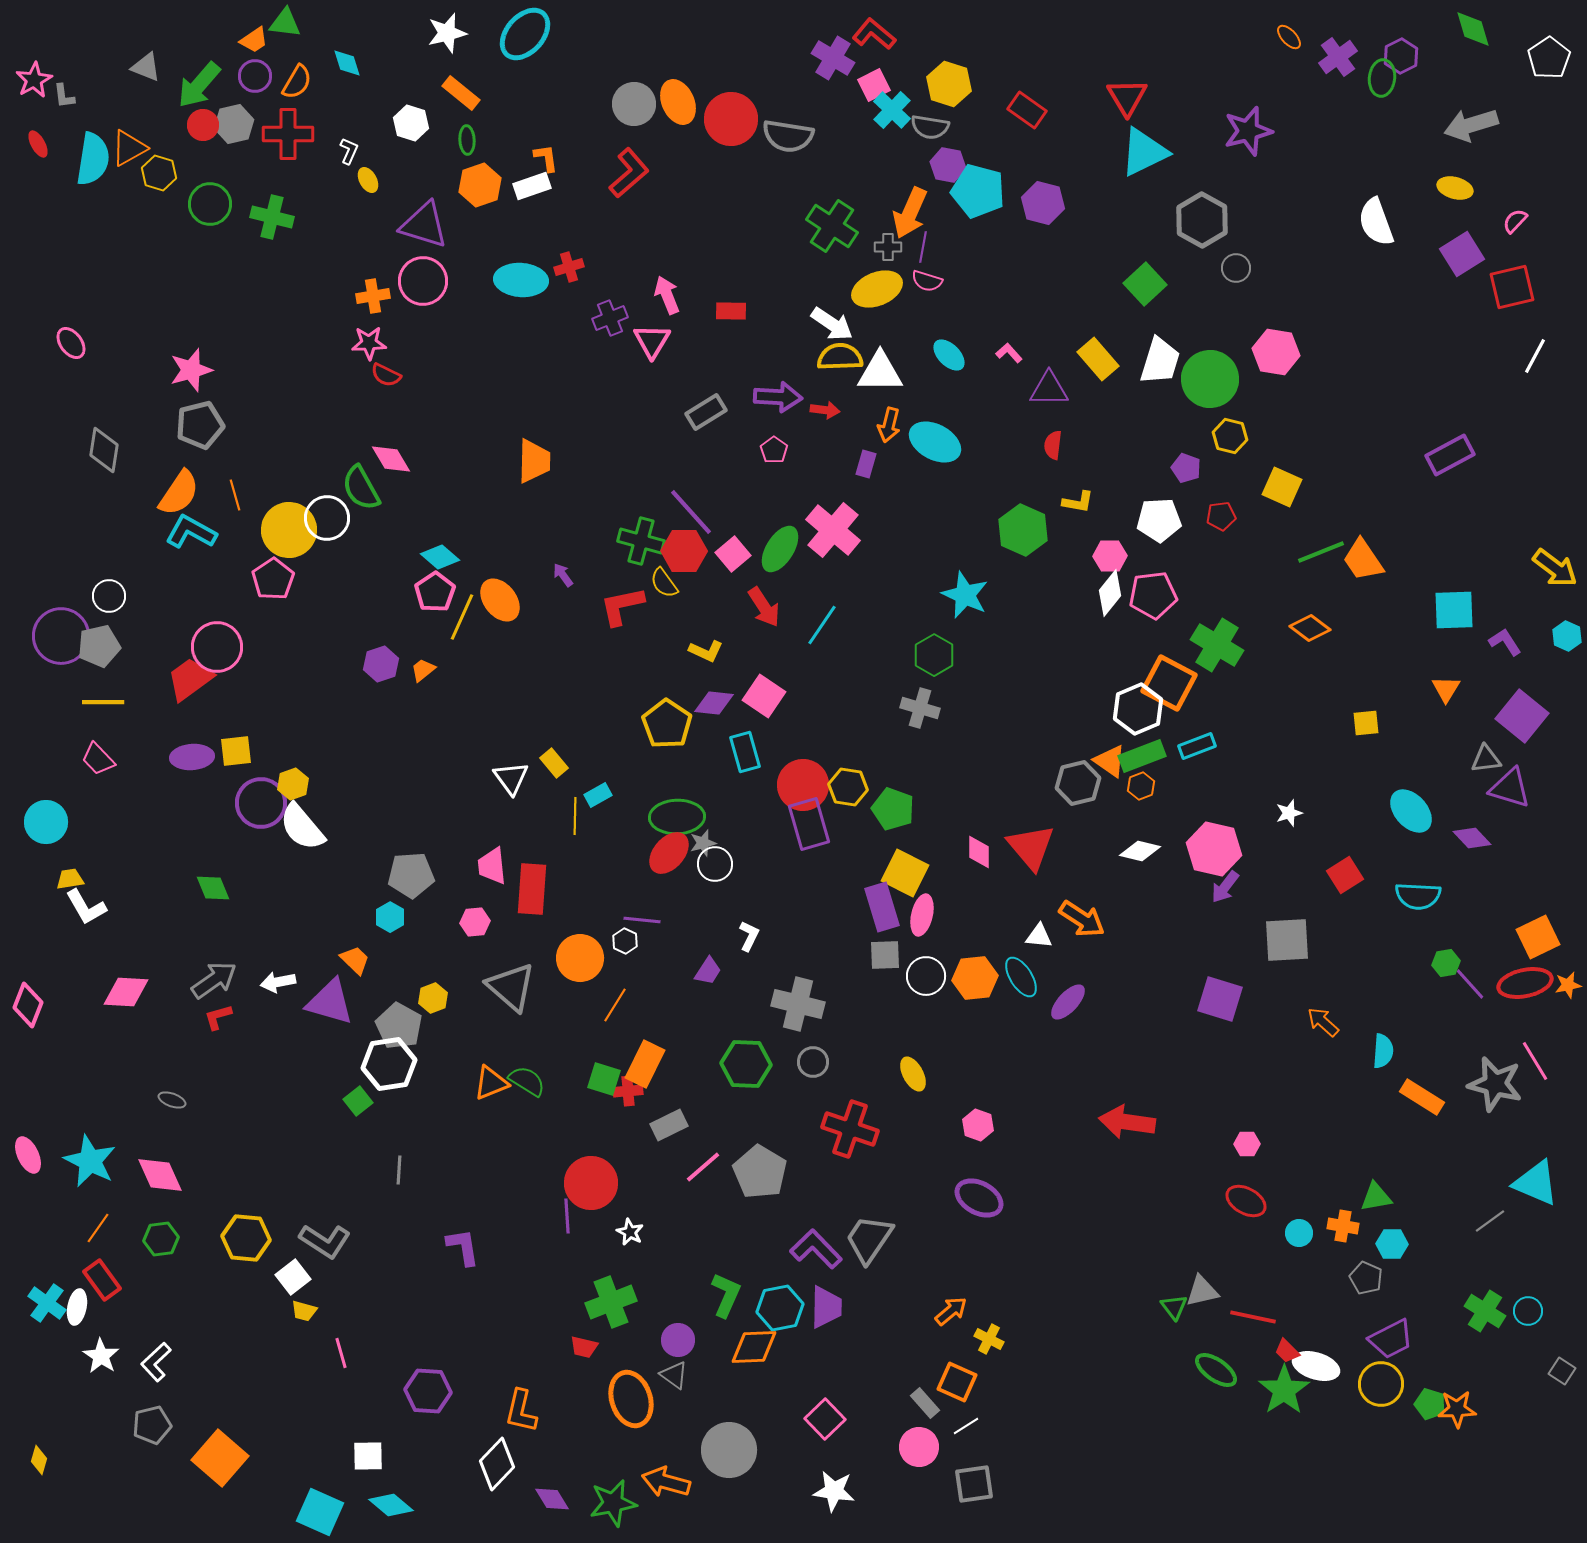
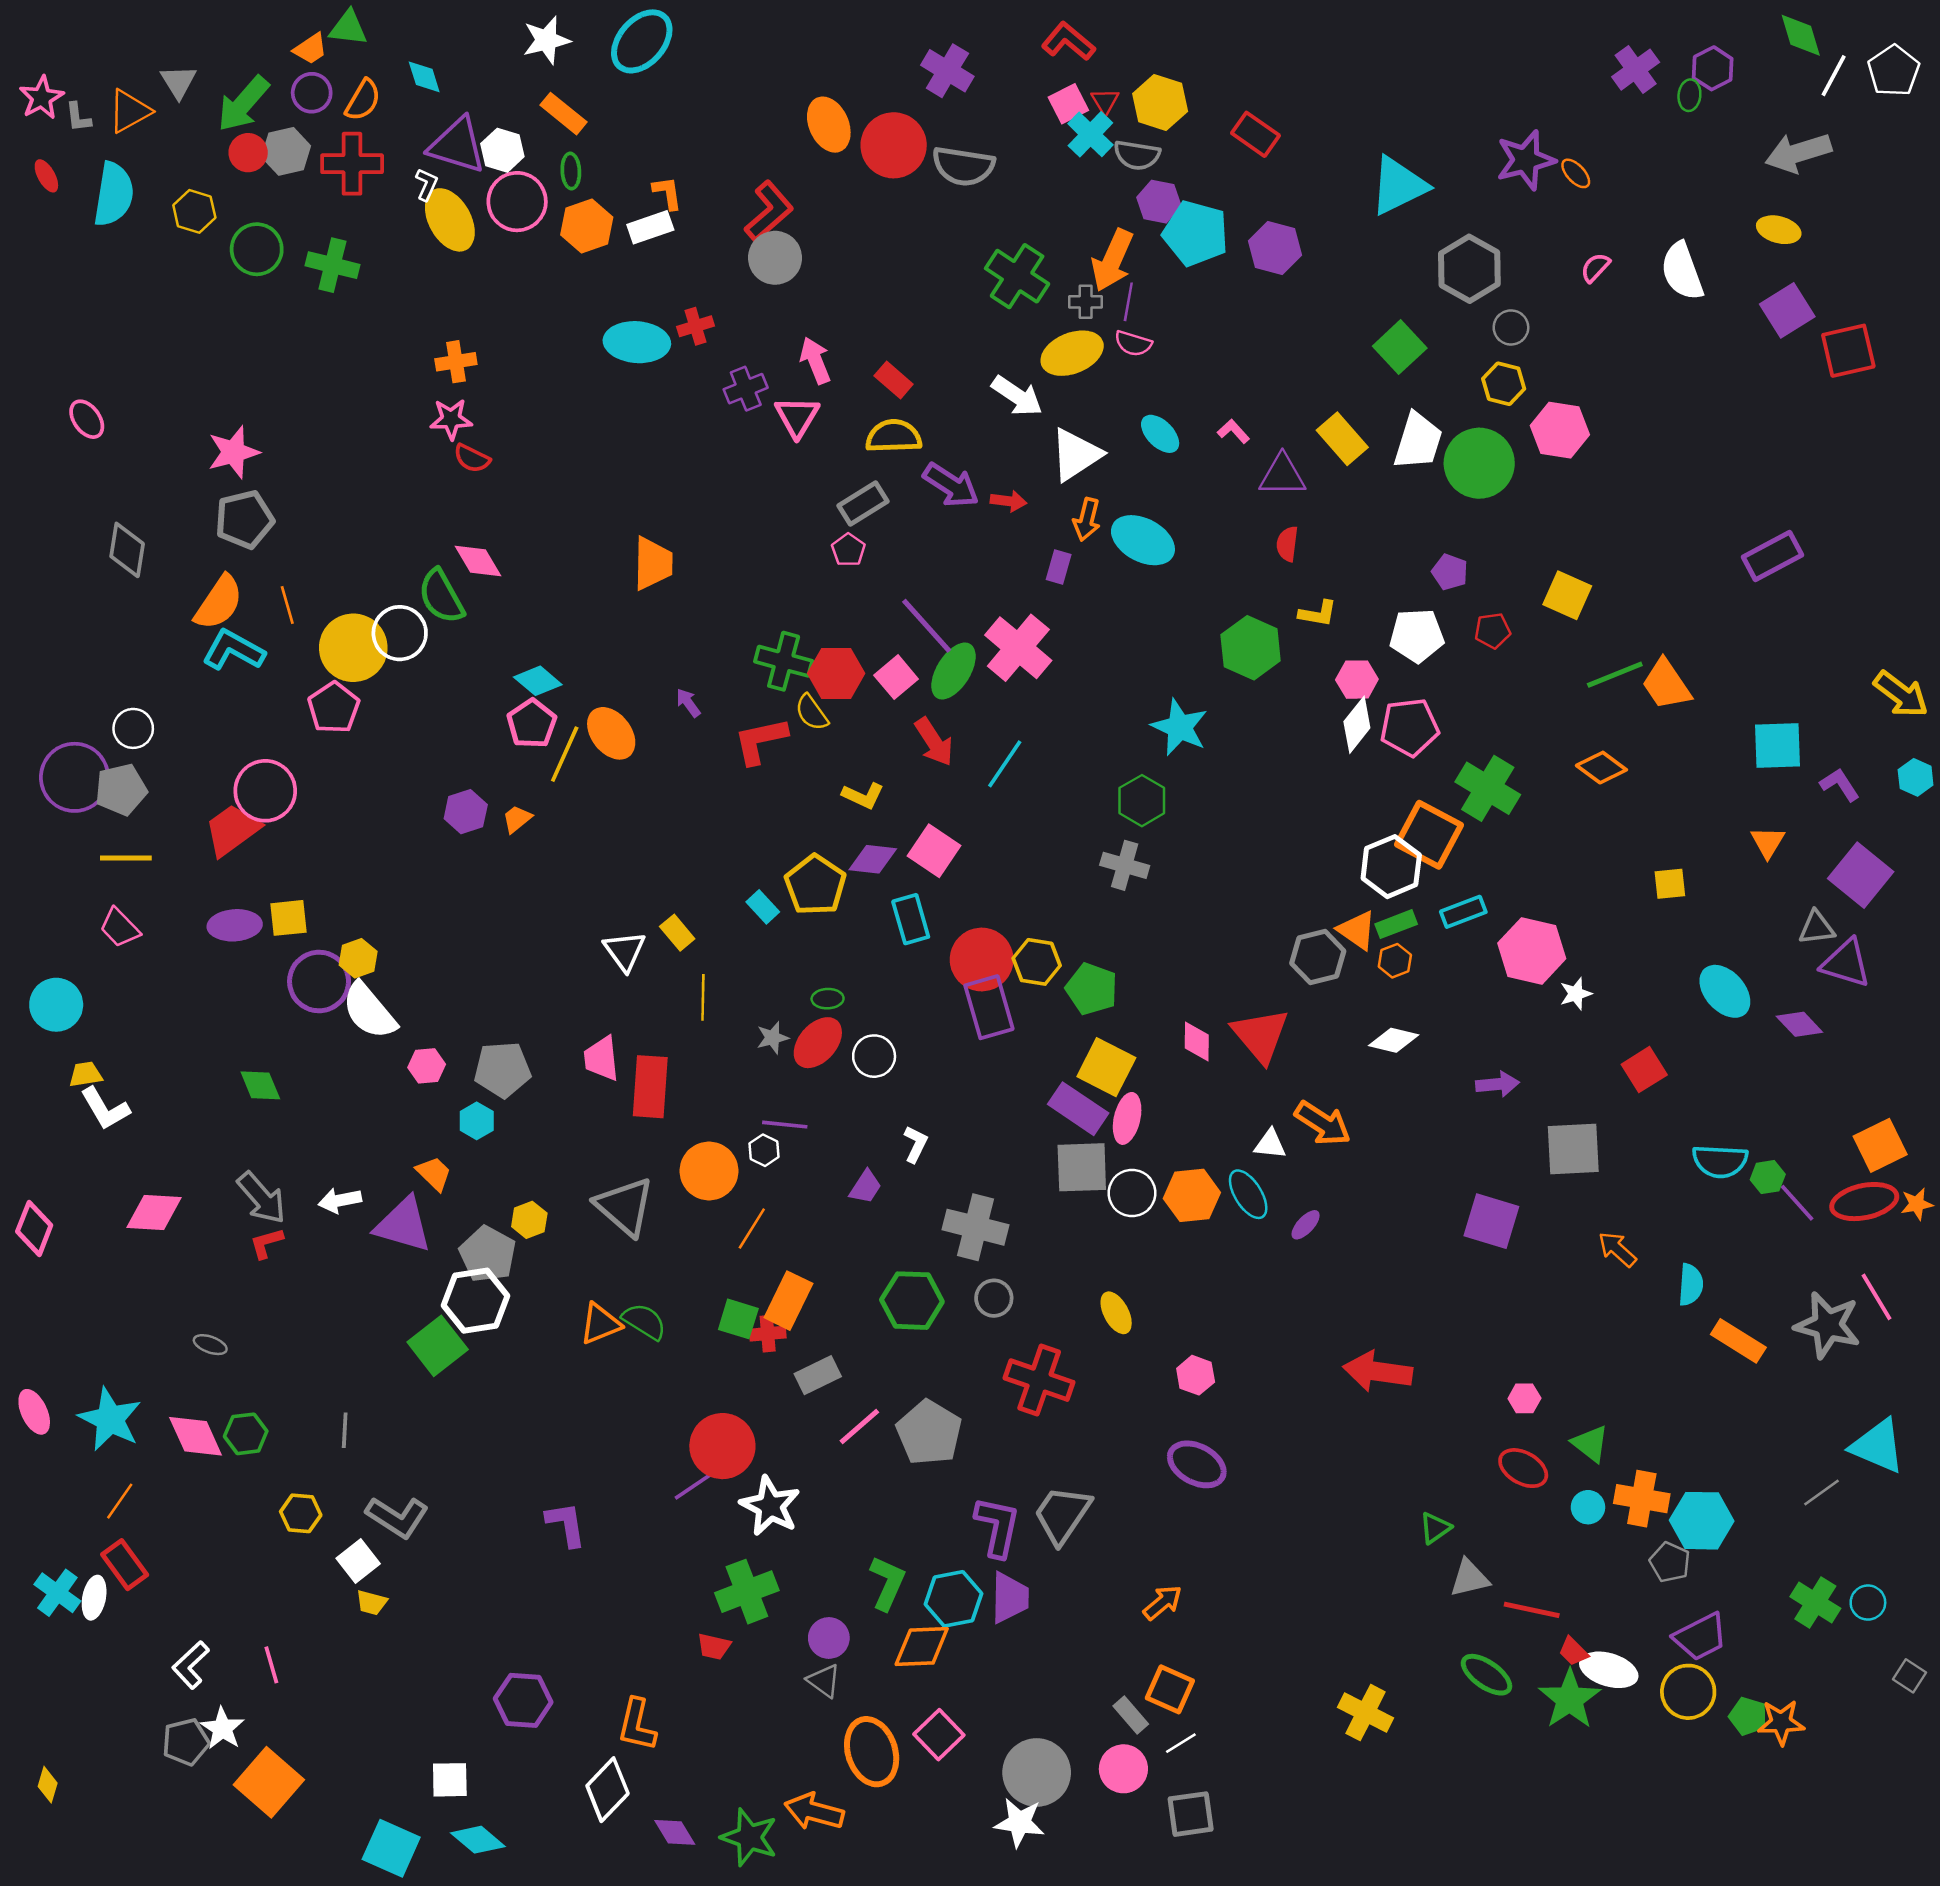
orange ellipse: (1289, 37) -> (1576, 173), moved
purple cross: (833, 58) -> (947, 71), moved
gray triangle: (146, 67) -> (178, 82), turned 36
green ellipse: (1382, 78) -> (1689, 95), size x0.7
red triangle: (1127, 97) -> (1105, 101), moved, size x0.6
gray circle: (634, 104) -> (775, 258), moved
orange triangle: (129, 148) -> (130, 111), moved
yellow ellipse: (368, 180) -> (450, 220), size x2.0
pink semicircle: (1515, 221) -> (1595, 268), moved
purple triangle: (424, 225) -> (457, 145), moved
pink circle: (423, 281) -> (517, 202), moved
red rectangle: (731, 311) -> (894, 380), turned 40
white line: (1535, 356) -> (1834, 76), moved
yellow semicircle: (840, 357) -> (894, 436), moved
white triangle: (880, 372) -> (1076, 455), turned -33
purple arrow: (778, 397) -> (951, 485), turned 30
yellow hexagon: (1230, 436) -> (1504, 384), moved
pink pentagon: (774, 450) -> (848, 550), moved
purple line: (691, 512) -> (927, 626), moved
green rectangle: (1142, 756) -> (1396, 924), size x0.7
cyan rectangle: (598, 795) -> (763, 907), moved, turned 76
green ellipse: (677, 817) -> (828, 999), size x0.5
gray star: (703, 843) -> (773, 1038), moved
pink hexagon: (1214, 849) -> (1532, 951), moved
purple arrow: (1225, 887) -> (1498, 1084), turned -132
cyan semicircle: (1418, 896) -> (1720, 1161), moved
purple rectangle: (882, 907) -> (1078, 1109), turned -39
pink hexagon: (475, 922) -> (427, 1066), moved
gray square: (885, 955) -> (1082, 1167), size x1.4
gray arrow: (214, 980) -> (262, 1198), turned 84
purple ellipse: (1068, 1002) -> (1306, 1225), size x0.7
green square: (358, 1101) -> (438, 1346), size x1.6
gray line: (399, 1170) -> (345, 1430), moved
green triangle: (1376, 1197) -> (1590, 1444), moved, turned 48
purple line: (567, 1216) -> (693, 1486), turned 60
orange cross: (1343, 1226) -> (1642, 1499), size x1.4
white star: (630, 1232) -> (770, 1506), size x1.8
yellow hexagon: (246, 1238) -> (301, 1513), size x0.7
green hexagon: (161, 1239) -> (246, 1434), moved
cyan hexagon: (1392, 1244) -> (1702, 1521), size x1.6
purple L-shape: (816, 1249) -> (998, 1527), turned 56
green triangle: (1174, 1307) -> (1435, 1528), moved, turned 32
yellow cross: (989, 1339) -> (1365, 1713), moved, size x1.5
pink line: (341, 1353) -> (271, 1665), moved
white star: (101, 1356) -> (222, 1728), moved
orange ellipse: (631, 1399) -> (872, 1752), moved
pink square: (825, 1419) -> (939, 1735), moved
gray circle: (729, 1450) -> (1037, 1772), moved
green star: (613, 1503) -> (749, 1837), turned 30

